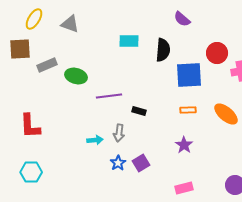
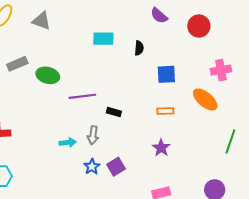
black semicircle: (163, 50) -> (139, 48), size x0.6
red circle: (217, 53) -> (199, 26), moved
blue square: (189, 75) -> (166, 74), size x0.7
orange ellipse: (226, 114) -> (205, 99), moved

